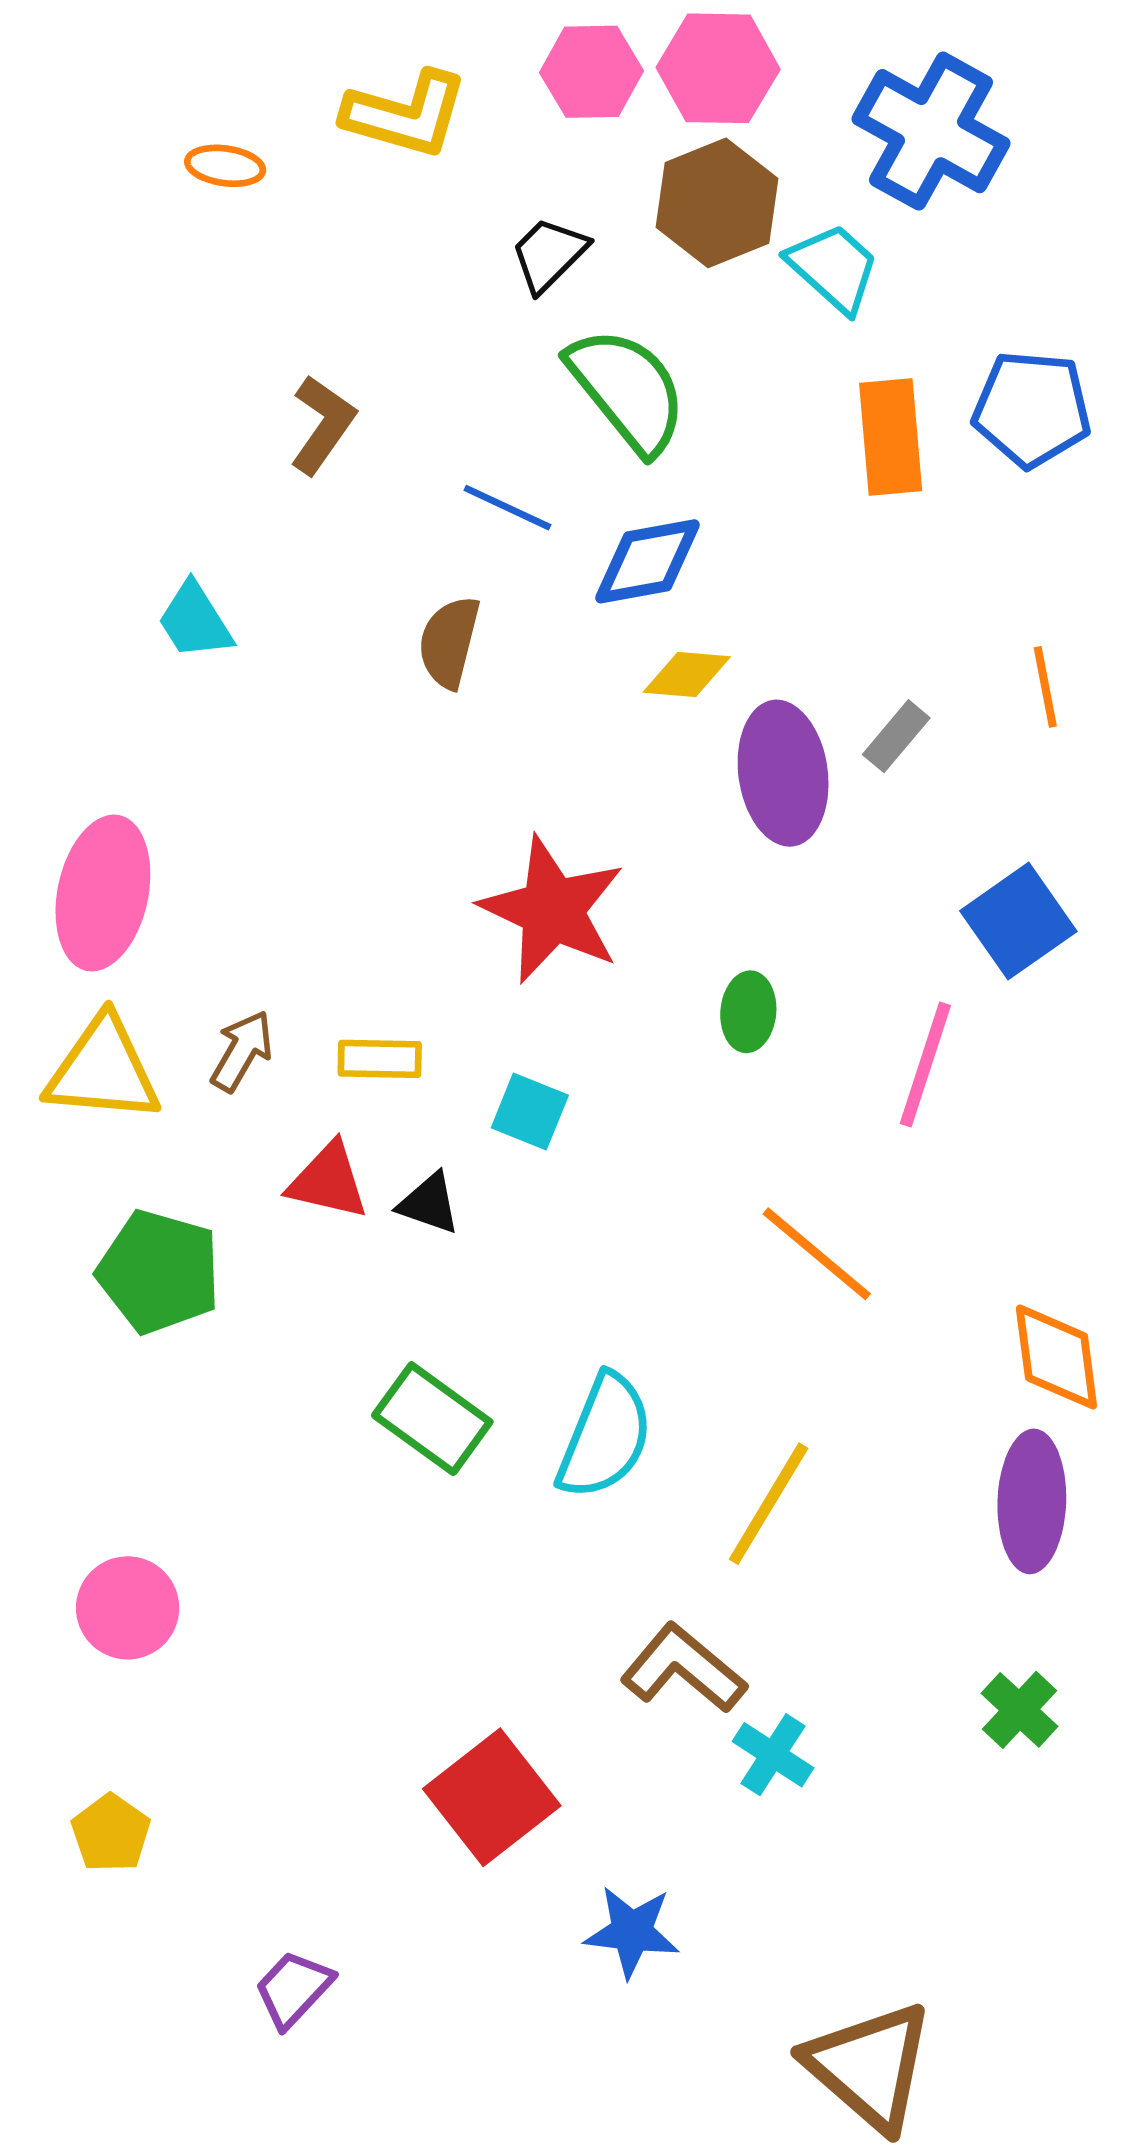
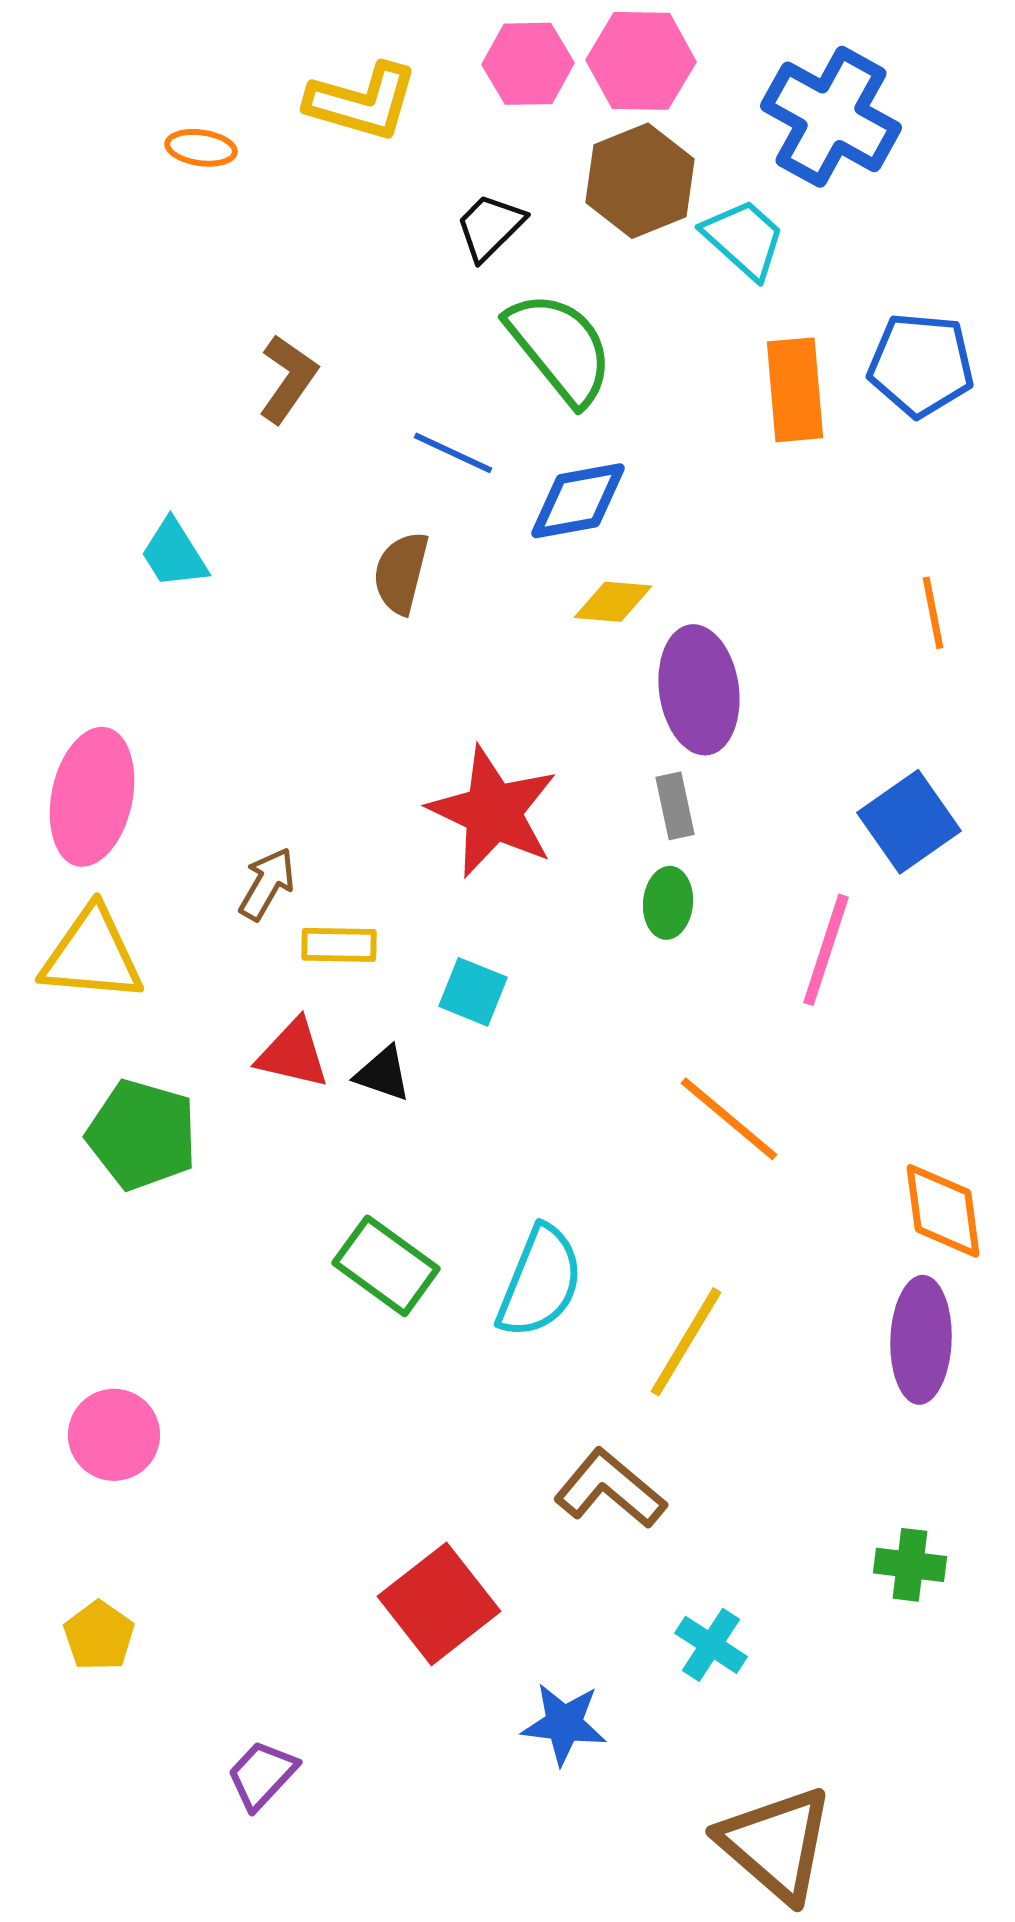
gray rectangle: (896, 736) -> (675, 806), moved, turned -52
brown arrow: (242, 1051) -> (267, 884), moved
green cross: (1020, 1710) -> (910, 1565), moved, turned -36
cyan cross: (773, 1755) -> (711, 1645), moved

